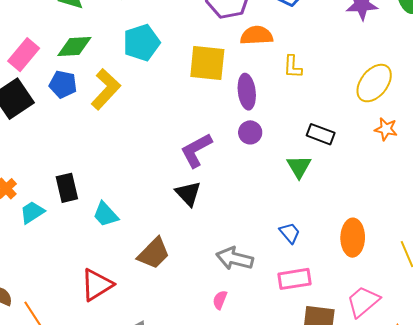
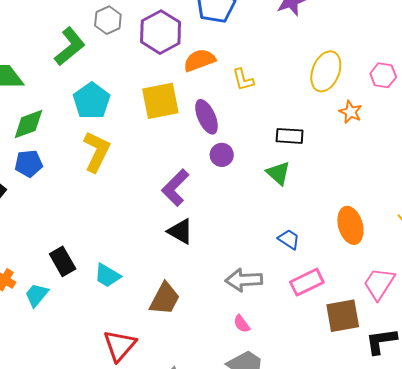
yellow L-shape: (106, 89) -> (97, 152), moved
orange star: (386, 129) -> (351, 112), turned 30
pink semicircle: (220, 300) -> (242, 324), turned -42

